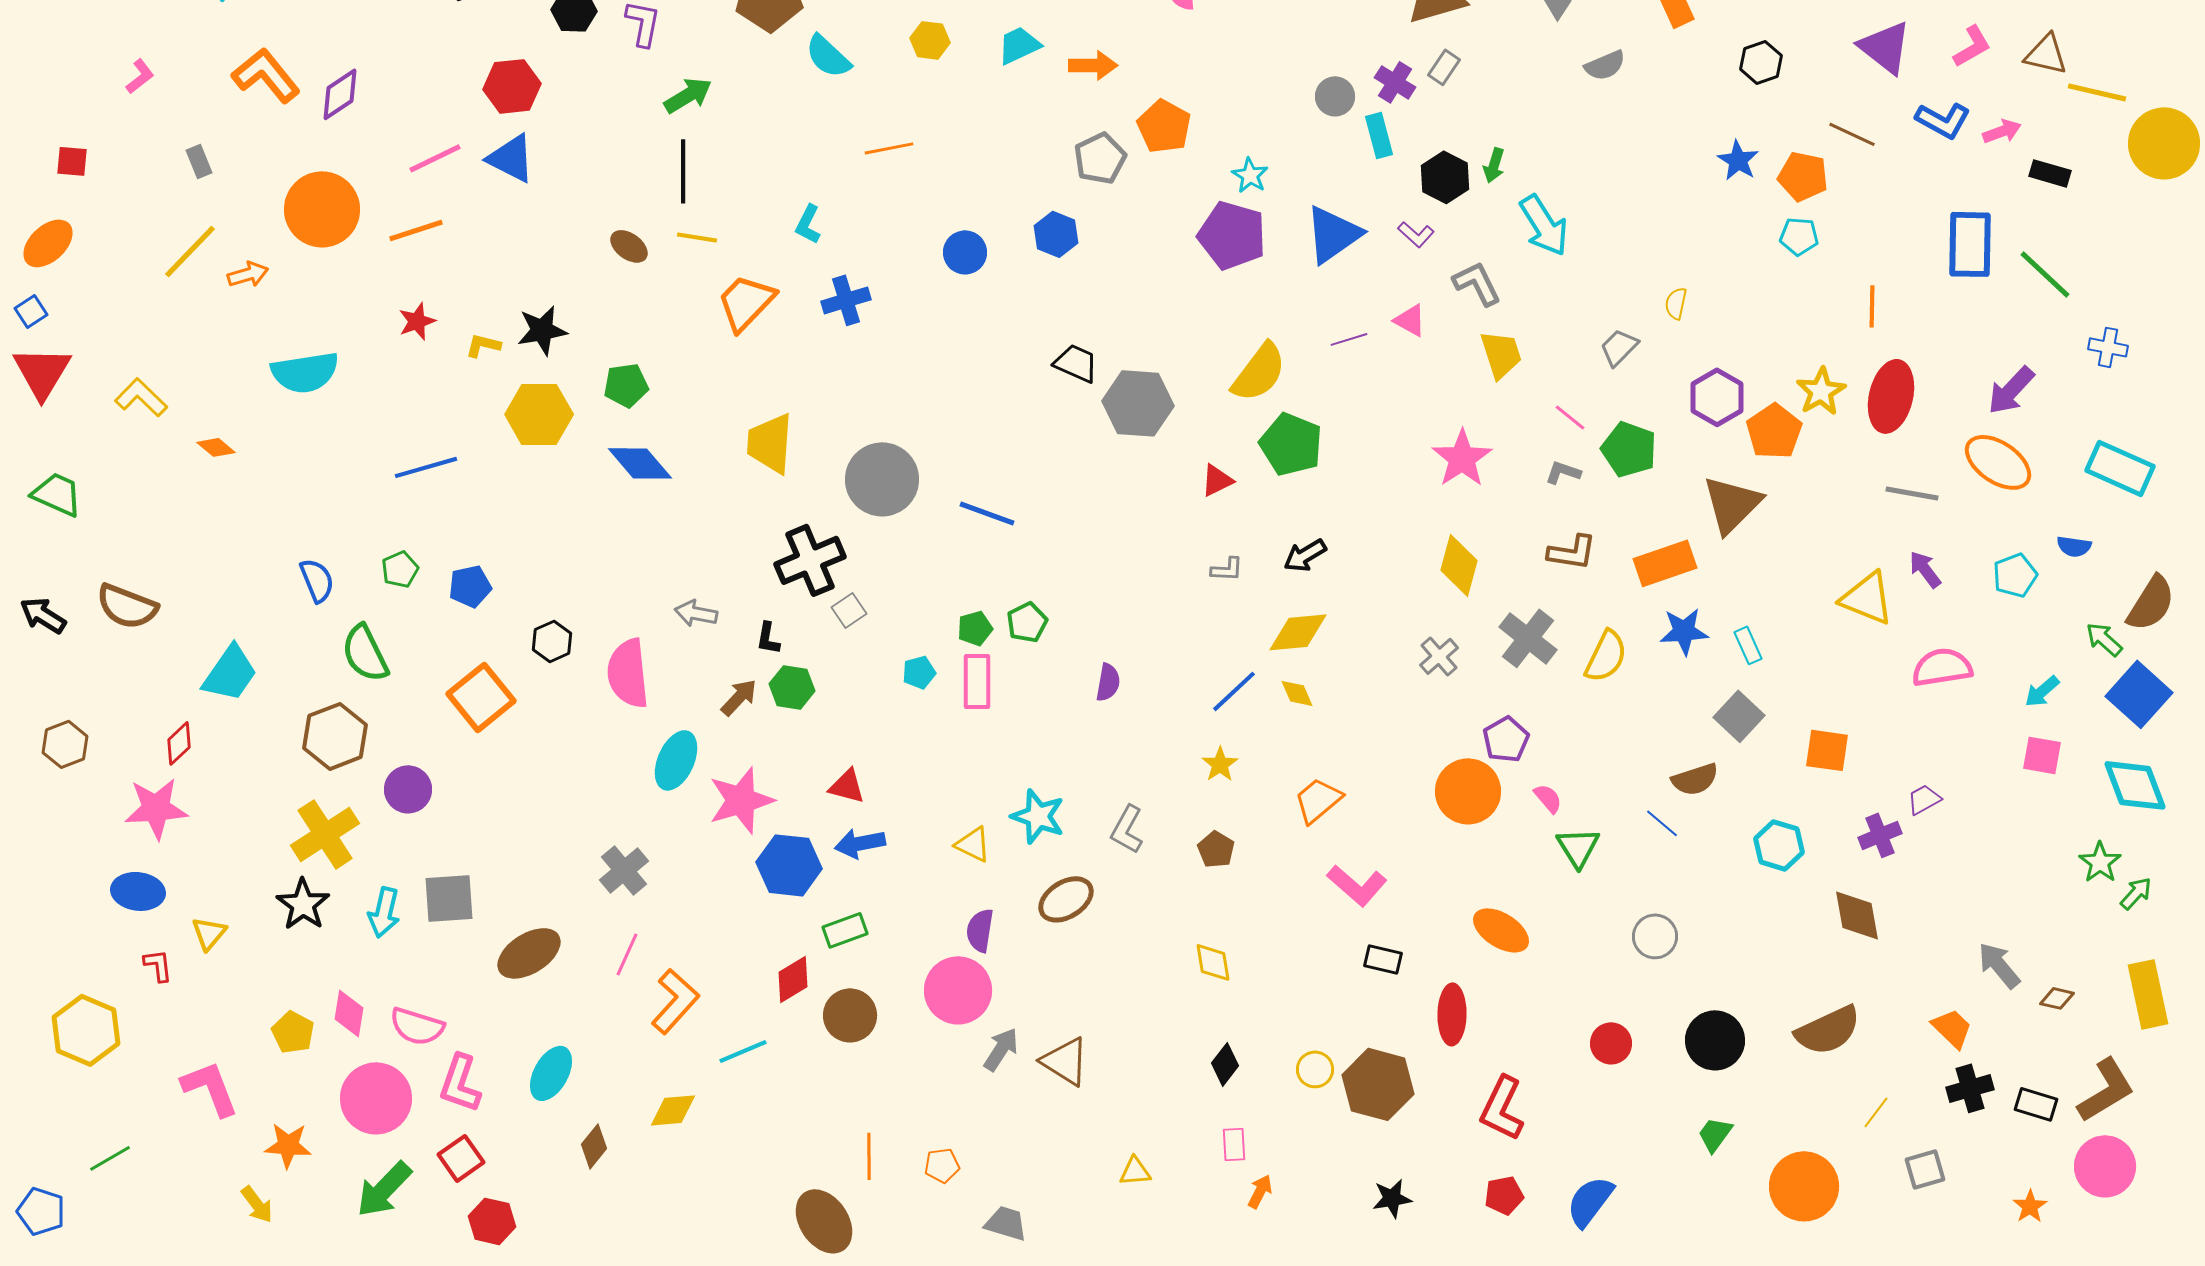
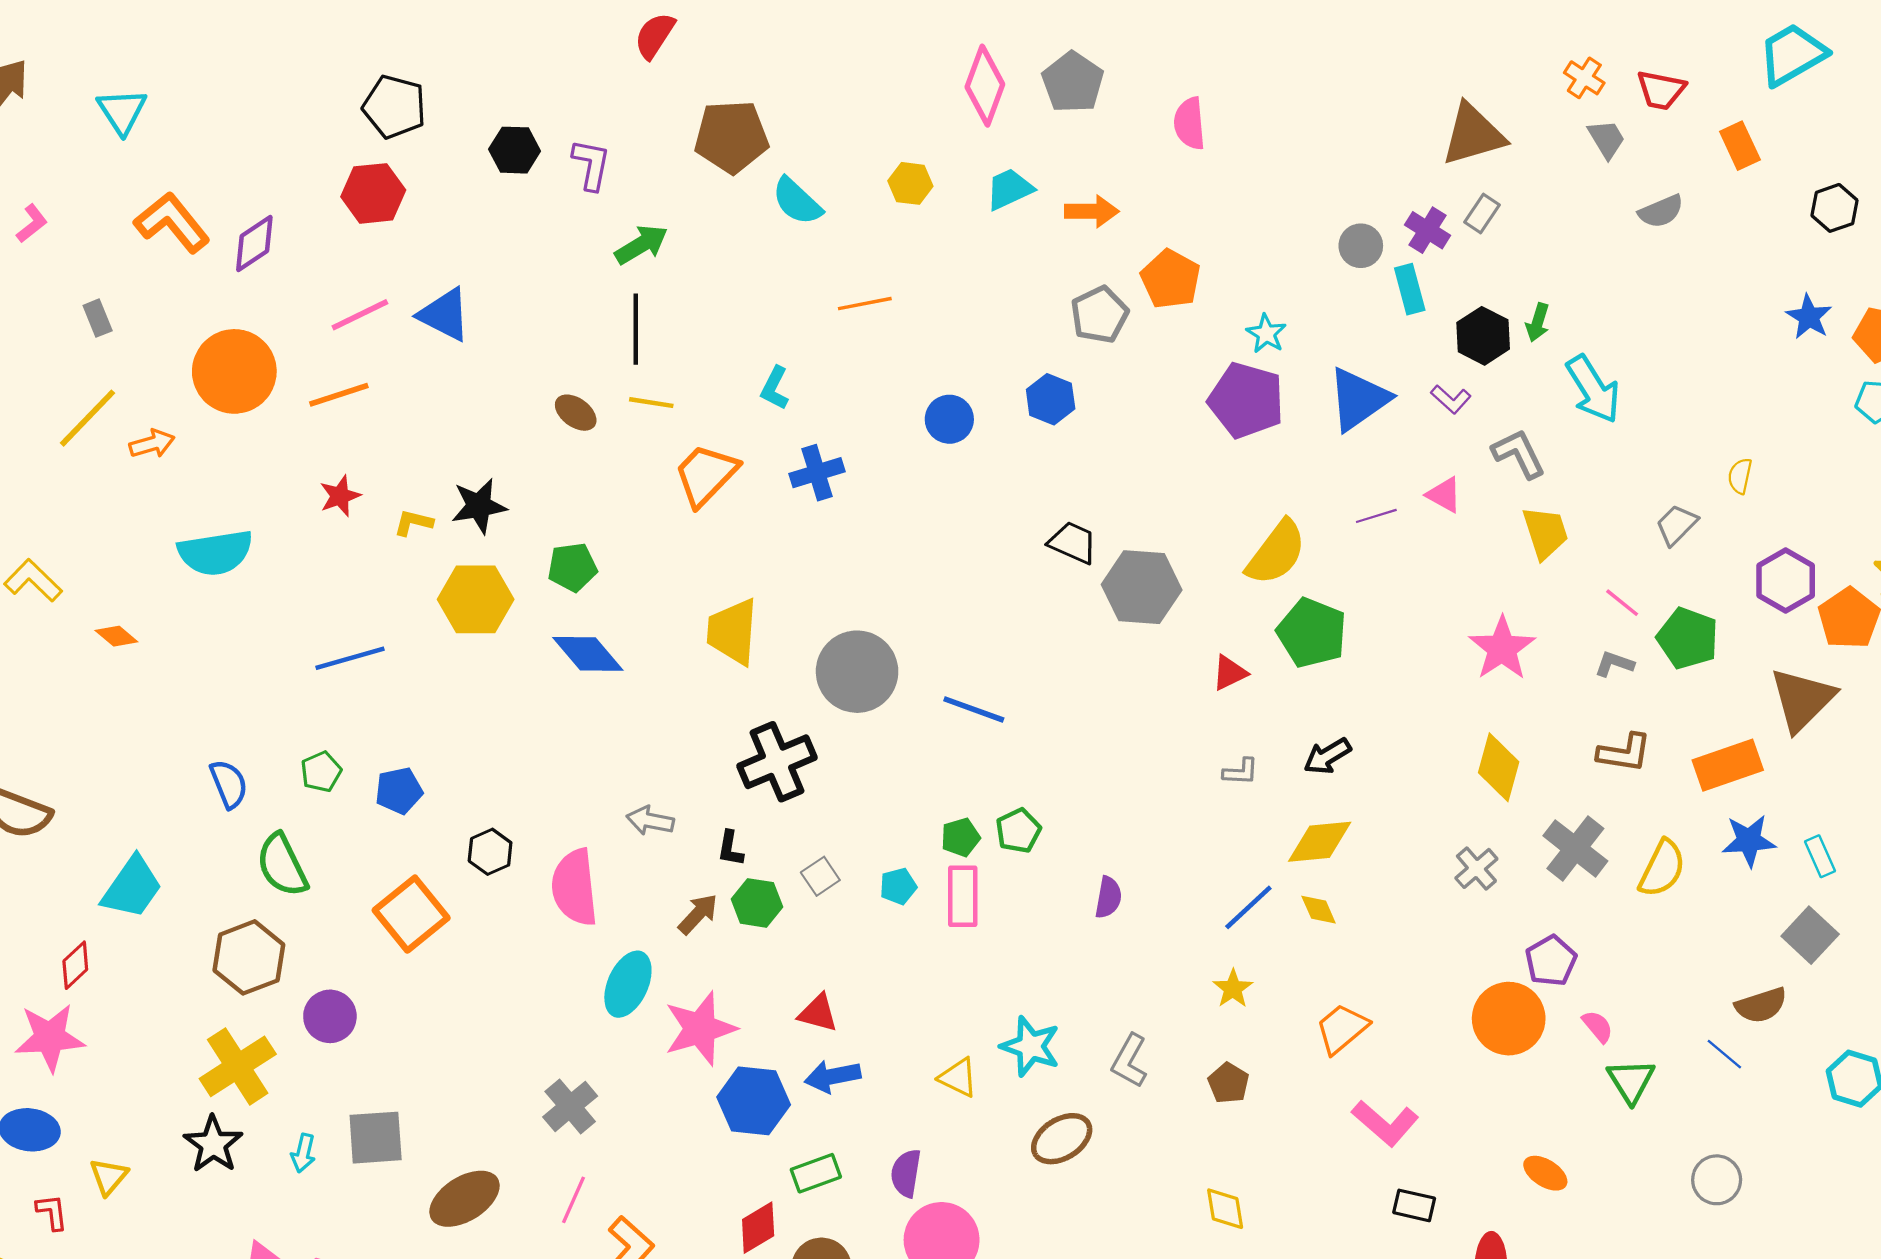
red hexagon: (512, 86) -> (373, 193), moved
gray square: (849, 610) -> (820, 876), moved
cyan arrow: (384, 912) -> (303, 1153), size x0.7
purple semicircle: (980, 930) -> (906, 1173), moved
orange ellipse: (1501, 930) -> (1545, 1173), size x0.7

